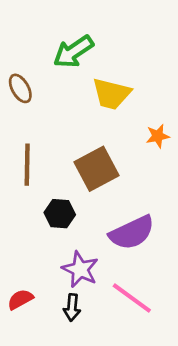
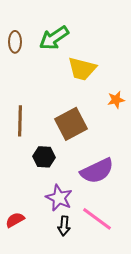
brown ellipse: (20, 88) -> (15, 42), moved, turned 30
black arrow: (72, 307) -> (64, 226), moved

